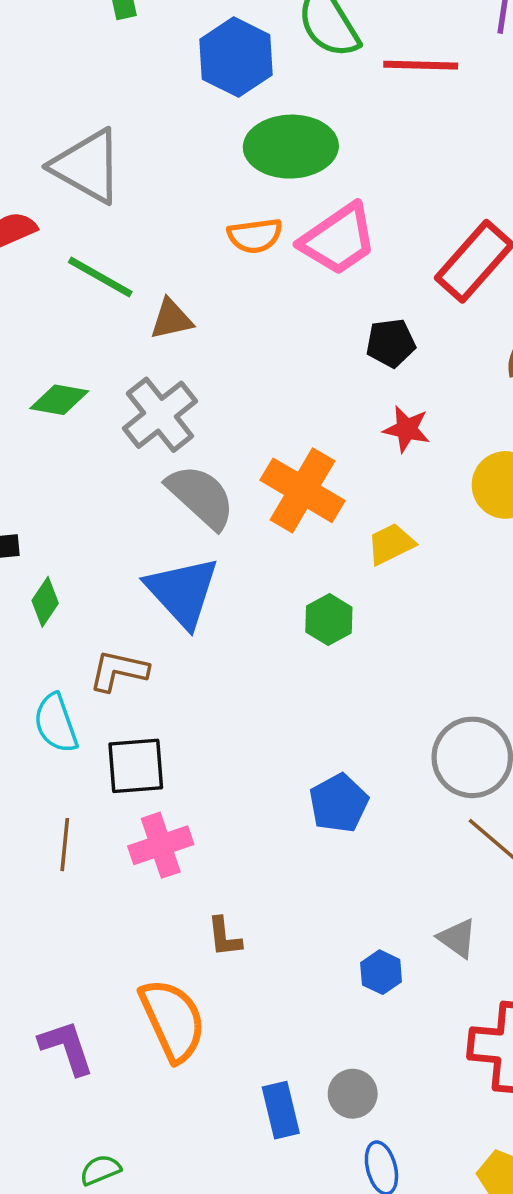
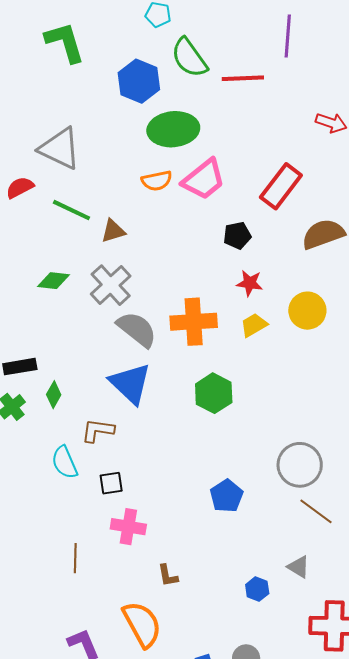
orange cross: (303, 490) -> (194, 322), turned -30
yellow trapezoid: (391, 544) -> (254, 325), moved
green hexagon: (329, 620) -> (214, 393), size x1.4
black square: (136, 766) -> (111, 483), size x0.7
brown line: (65, 845) -> (75, 558), moved
pink cross: (161, 845) -> (128, 527), turned 32

